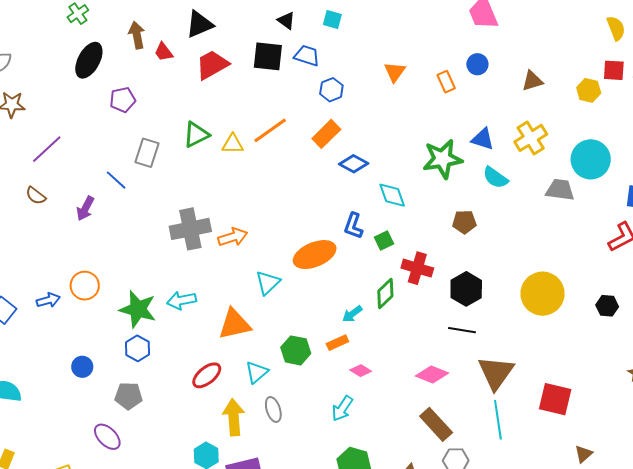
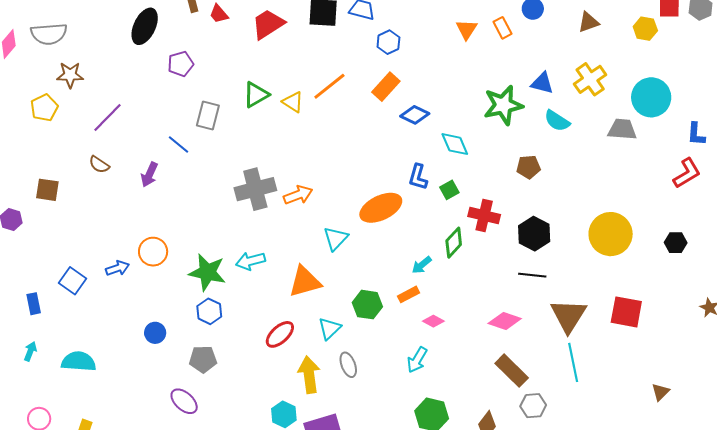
orange triangle: (395, 72) -> (467, 29), moved
yellow triangle: (233, 144) -> (293, 102), turned 35
red square: (555, 399) -> (626, 312), moved

